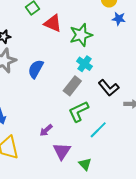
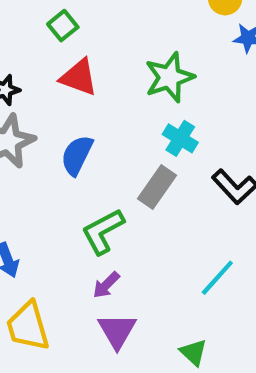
red triangle: (53, 23) -> (79, 77), moved
green L-shape: (79, 111) -> (103, 231), moved
purple triangle: (62, 151) -> (117, 331), moved

